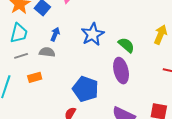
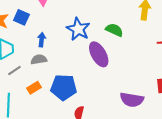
purple ellipse: (121, 71) -> (99, 54), moved
blue pentagon: (85, 89) -> (64, 87), moved

